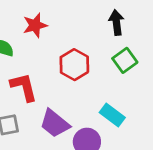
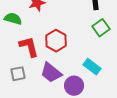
red hexagon: (74, 65) -> (56, 41), moved

